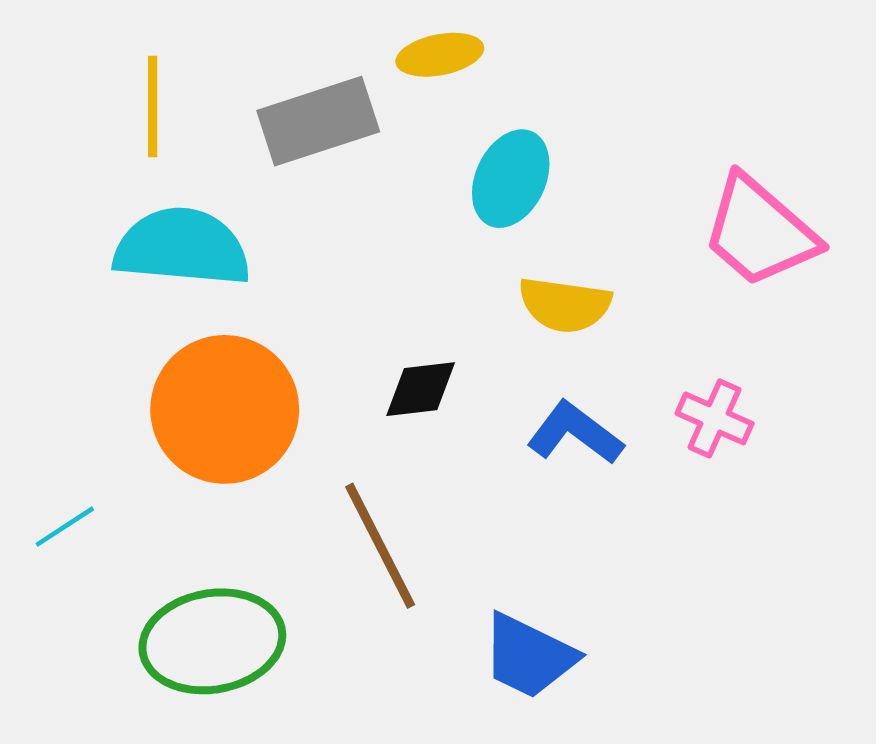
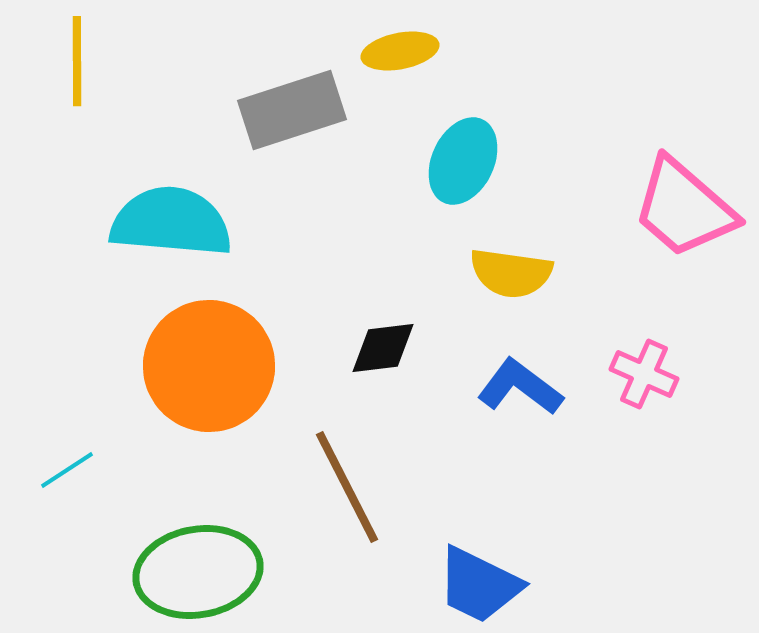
yellow line: (153, 107) -> (77, 61), moved

